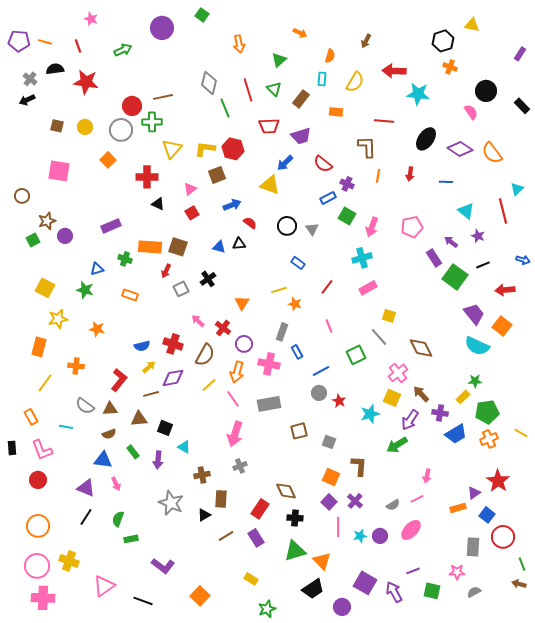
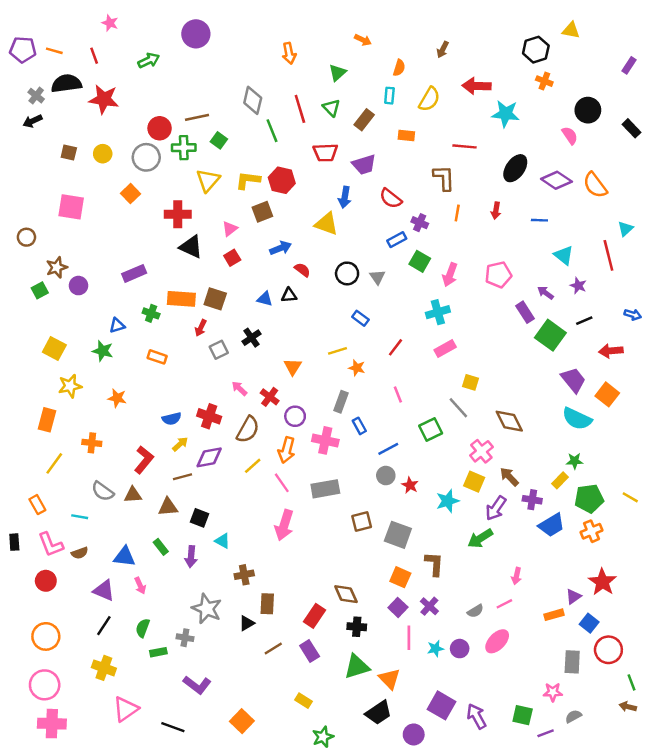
green square: (202, 15) -> (219, 140), moved
black semicircle: (55, 69) -> (66, 83), size x1.4
blue arrow: (285, 163) -> (345, 197), turned -36
black triangle: (158, 204) -> (191, 247), size x1.5
yellow line: (521, 433) -> (630, 497), moved
brown semicircle: (109, 434) -> (80, 553), moved
gray square: (329, 442) -> (398, 535), size x1.6
gray cross: (240, 466) -> (185, 638), moved, turned 32
yellow cross: (69, 561) -> (104, 668), moved
purple line: (413, 571) -> (546, 733), moved

